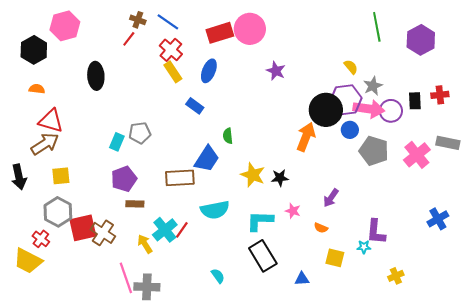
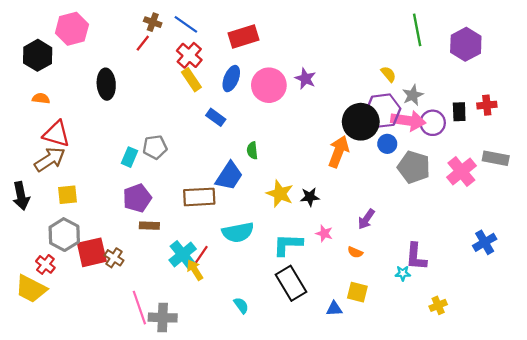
pink circle: (250, 29) -> (269, 85), moved
brown cross: (103, 233) -> (114, 258), size x0.7
yellow arrow: (145, 244) -> (195, 270), moved
yellow square: (335, 258) -> (357, 292), moved

